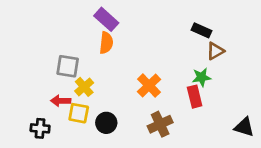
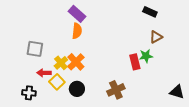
black rectangle: (201, 30) -> (150, 12), moved
gray square: (68, 66) -> (35, 49), moved
orange cross: (149, 86) -> (76, 62), moved
red rectangle: (195, 97) -> (135, 62), moved
yellow square: (79, 113) -> (57, 82), turned 35

